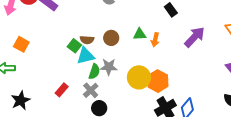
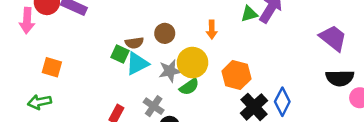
green triangle: (140, 34) -> (249, 14), moved
orange arrow: (155, 40) -> (212, 30), moved
green semicircle: (94, 72) -> (189, 87), moved, turned 49
yellow circle: (139, 77) -> (192, 63), moved

